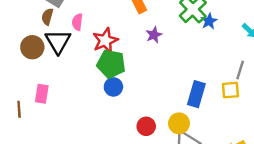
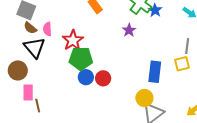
brown semicircle: (47, 17) -> (30, 28), moved, turned -56
purple star: (154, 35) -> (129, 30), moved
brown circle: (32, 47) -> (18, 70), moved
brown line: (19, 109) -> (38, 106), moved
red circle: (146, 126) -> (103, 78), moved

